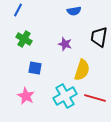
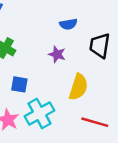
blue semicircle: (74, 11) -> (68, 24), moved
cyan cross: (65, 96) -> (39, 113), moved

